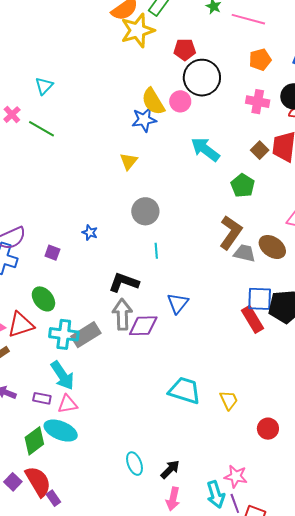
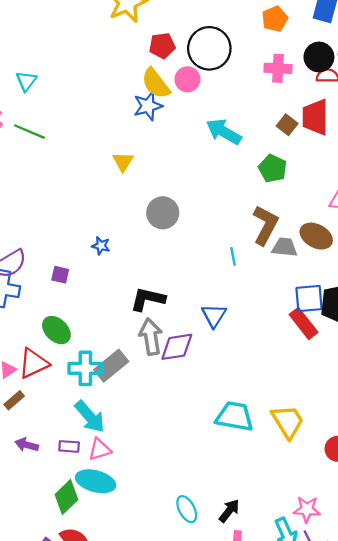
red pentagon: (185, 50) -> (162, 46), moved
yellow triangle: (129, 161) -> (123, 162), moved
cyan line: (156, 251) -> (233, 256), moved
yellow trapezoid: (229, 400) -> (288, 421), size x1.5

